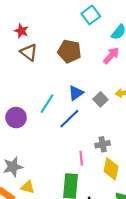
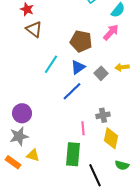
brown pentagon: (69, 51) -> (81, 41), moved
cyan line: (47, 104) -> (51, 64), moved
purple circle: (16, 118) -> (22, 113), moved

